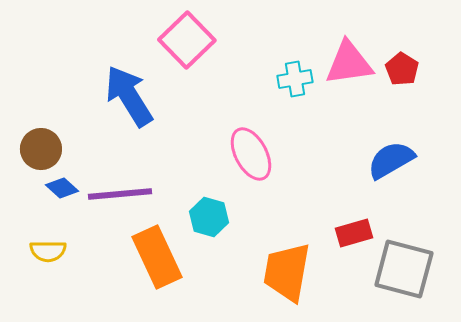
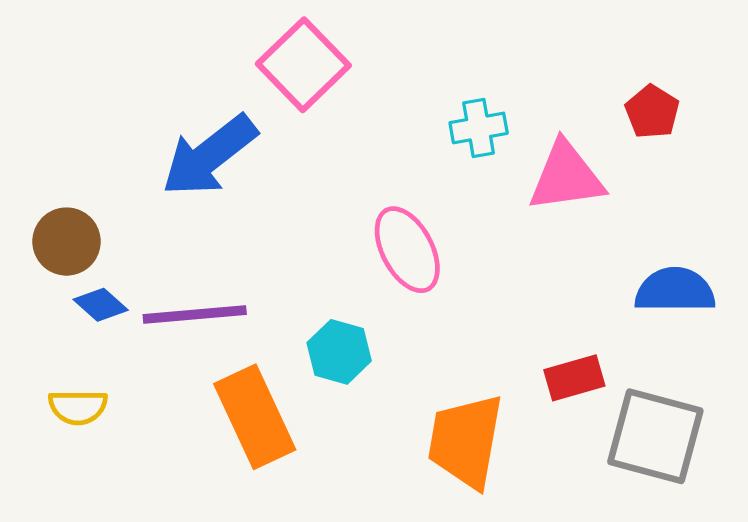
pink triangle: (349, 63) -> (566, 177), moved
blue arrow: (129, 96) -> (209, 156), turned -96
blue semicircle: (391, 160) -> (675, 290), moved, turned 30

